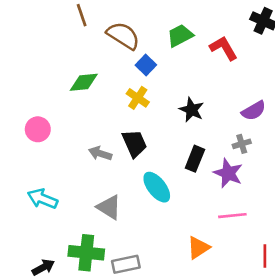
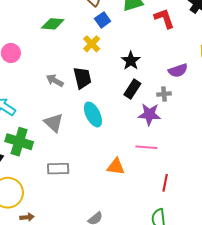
black rectangle: (195, 159) -> (132, 89), moved
purple star: (228, 173) -> (149, 114), turned -30
orange triangle: (198, 248) -> (116, 167), turned 30
green cross: (86, 253) -> (19, 142), moved

